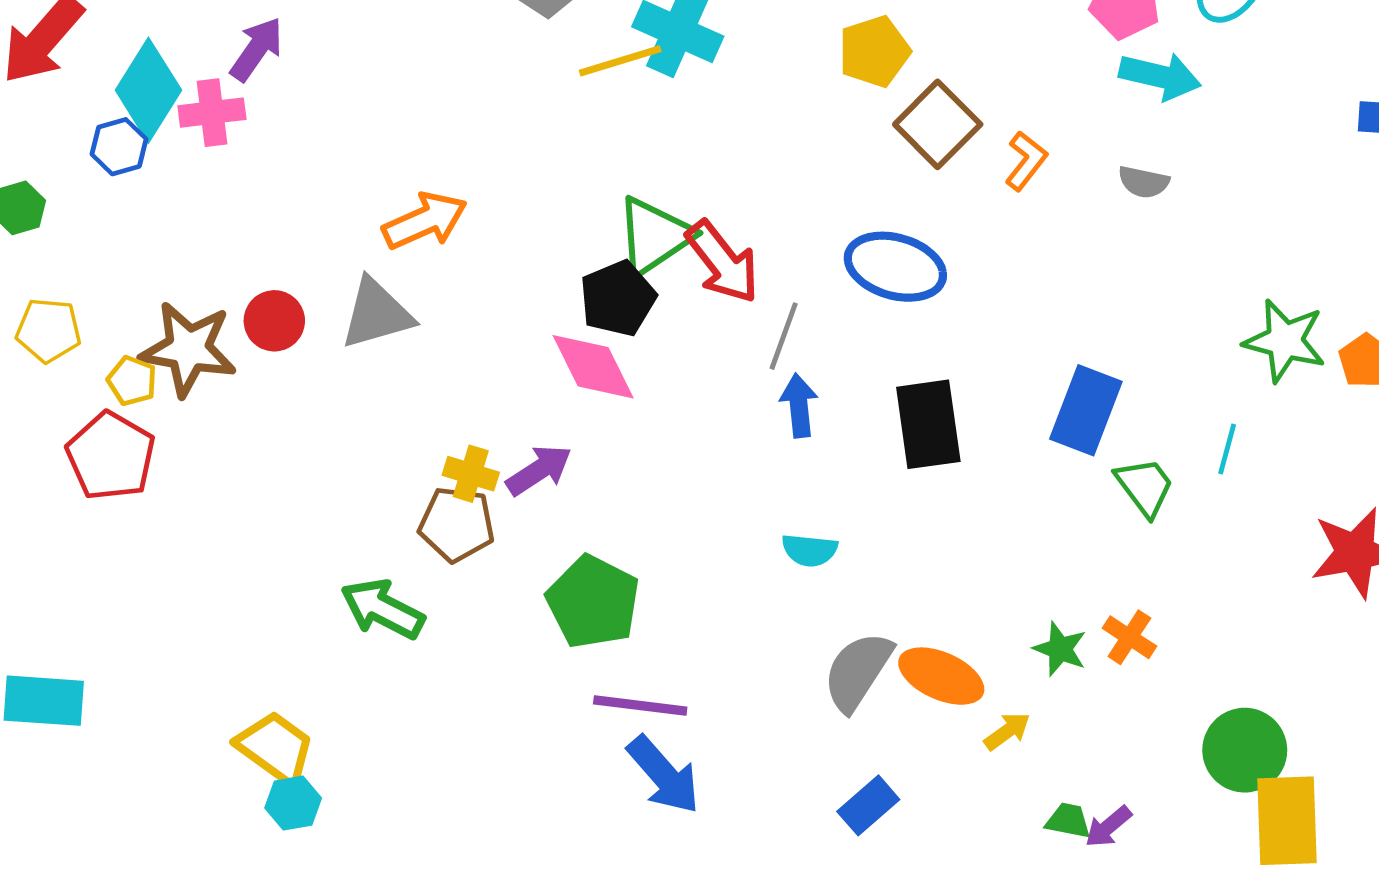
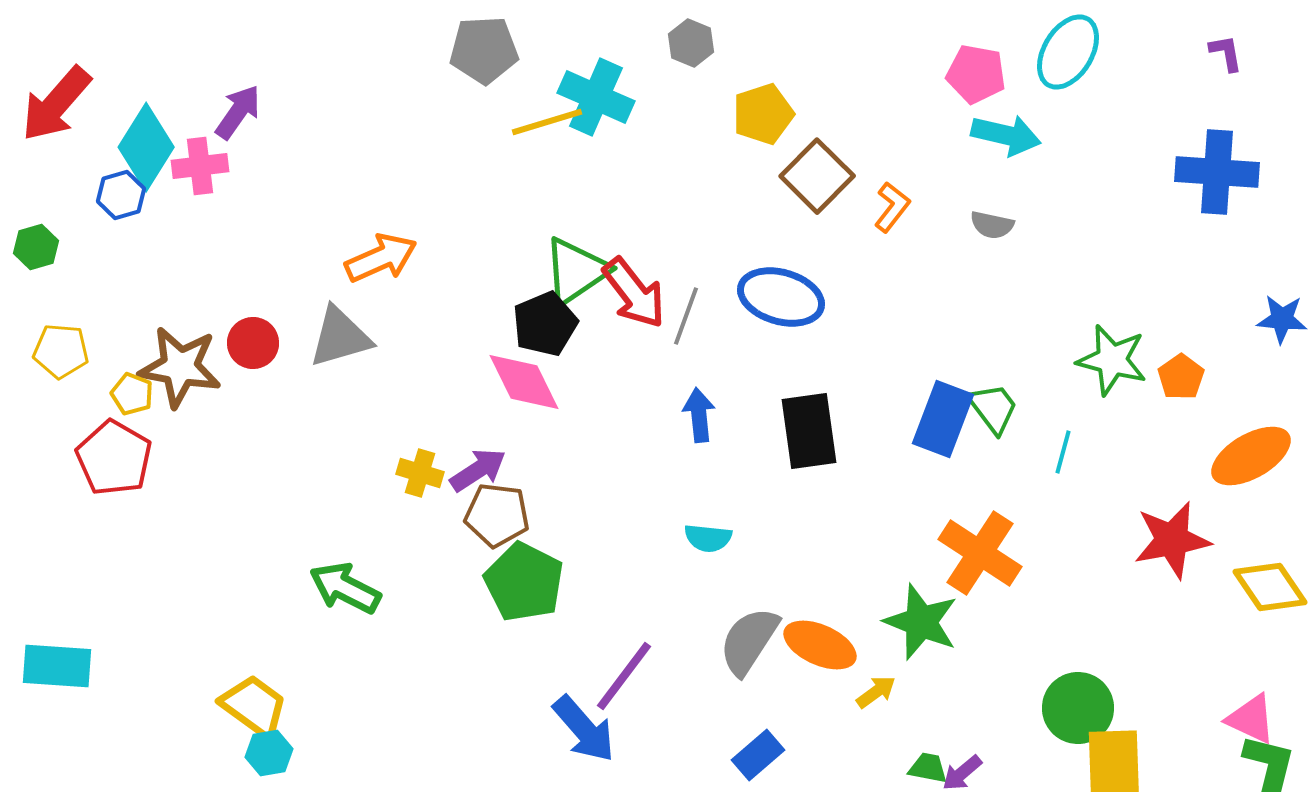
gray line: (784, 336) -> (686, 316), moved
green trapezoid: (1145, 487) -> (993, 408), moved
brown pentagon: (457, 524) -> (497, 515), moved
orange cross: (1129, 637) -> (980, 553), moved, size x1.8
green star: (1060, 649) -> (921, 622), size x1.6
purple line: (640, 705) -> (624, 676), moved, turned -60

